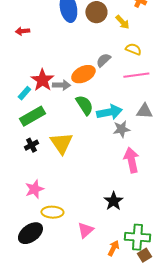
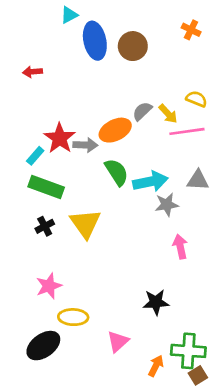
yellow arrow: (122, 22) -> (168, 114), moved
yellow semicircle: (133, 49) -> (196, 99), moved
green rectangle: (32, 116) -> (46, 187), turned 50
pink arrow: (131, 160) -> (180, 247), size x0.7
black star: (113, 201) -> (156, 302), turned 30

